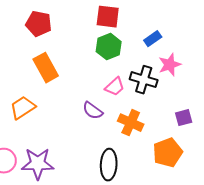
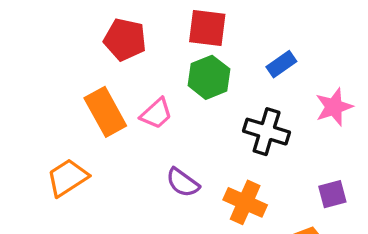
red pentagon: (39, 24) -> (125, 39), moved
pink star: (170, 65) -> (334, 107), moved
pink trapezoid: (115, 87) -> (156, 114), moved

